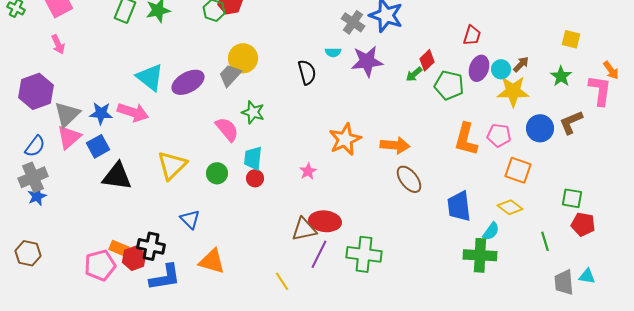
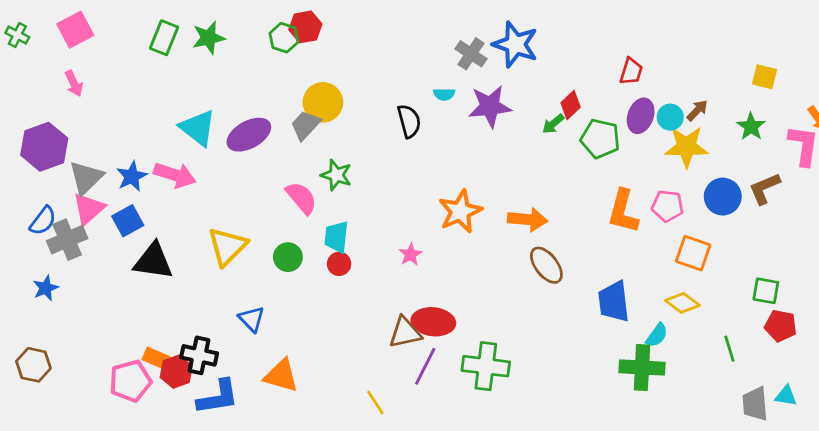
blue star: (101, 113) -> (132, 176), turned -30
gray cross: (33, 177) -> (67, 240), moved

